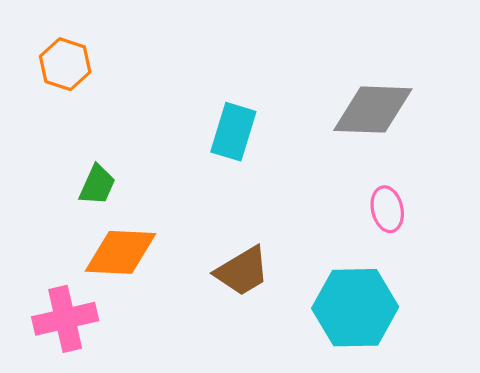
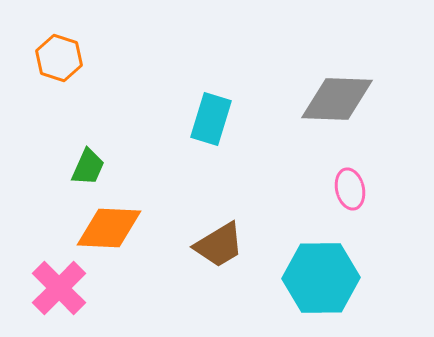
pink cross: (65, 319) -> (59, 288), turned -32

